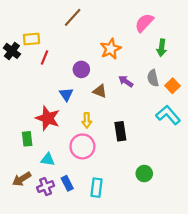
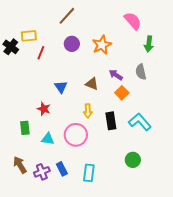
pink semicircle: (144, 23) -> (133, 21), turned 96
purple circle: (81, 69) -> (72, 44), moved
orange square: (172, 86) -> (122, 93), moved
cyan L-shape: (168, 115) -> (140, 122), moved
red star: (48, 118) -> (44, 109), size x0.6
yellow arrow: (87, 120) -> (88, 111), moved
cyan triangle: (48, 159) -> (48, 139), moved
brown arrow: (22, 179) -> (20, 165), turned 90

